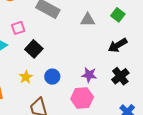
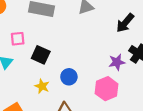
pink square: (18, 28) -> (18, 39), turned 32
purple star: (89, 75) -> (117, 62), moved

